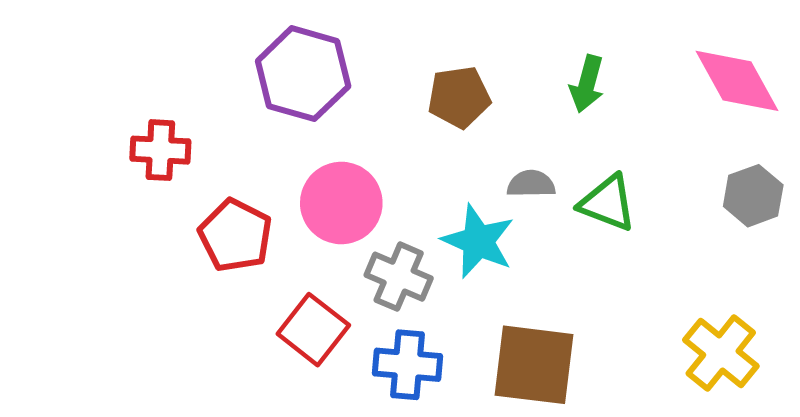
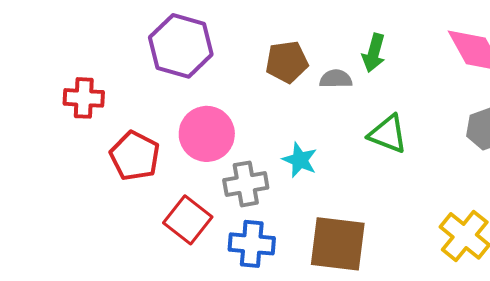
gray semicircle: (531, 184) -> (336, 79), moved
cyan star: (478, 241) -> (300, 160), size x0.7
gray cross: (399, 277) -> (246, 184), turned -33

